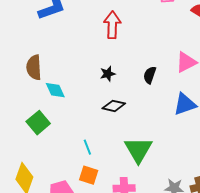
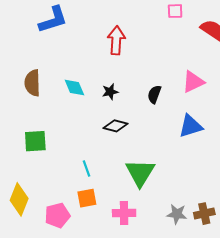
cyan diamond: (55, 90) -> (74, 87), moved
green square: (38, 123) -> (35, 141), turned 35
orange square: (89, 175) -> (87, 198), turned -30

